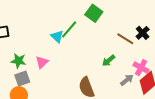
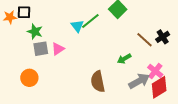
green star: (18, 61) -> (35, 32), moved
gray square: (22, 78) -> (41, 49), moved
gray arrow: (127, 80) -> (139, 81), size x1.5

